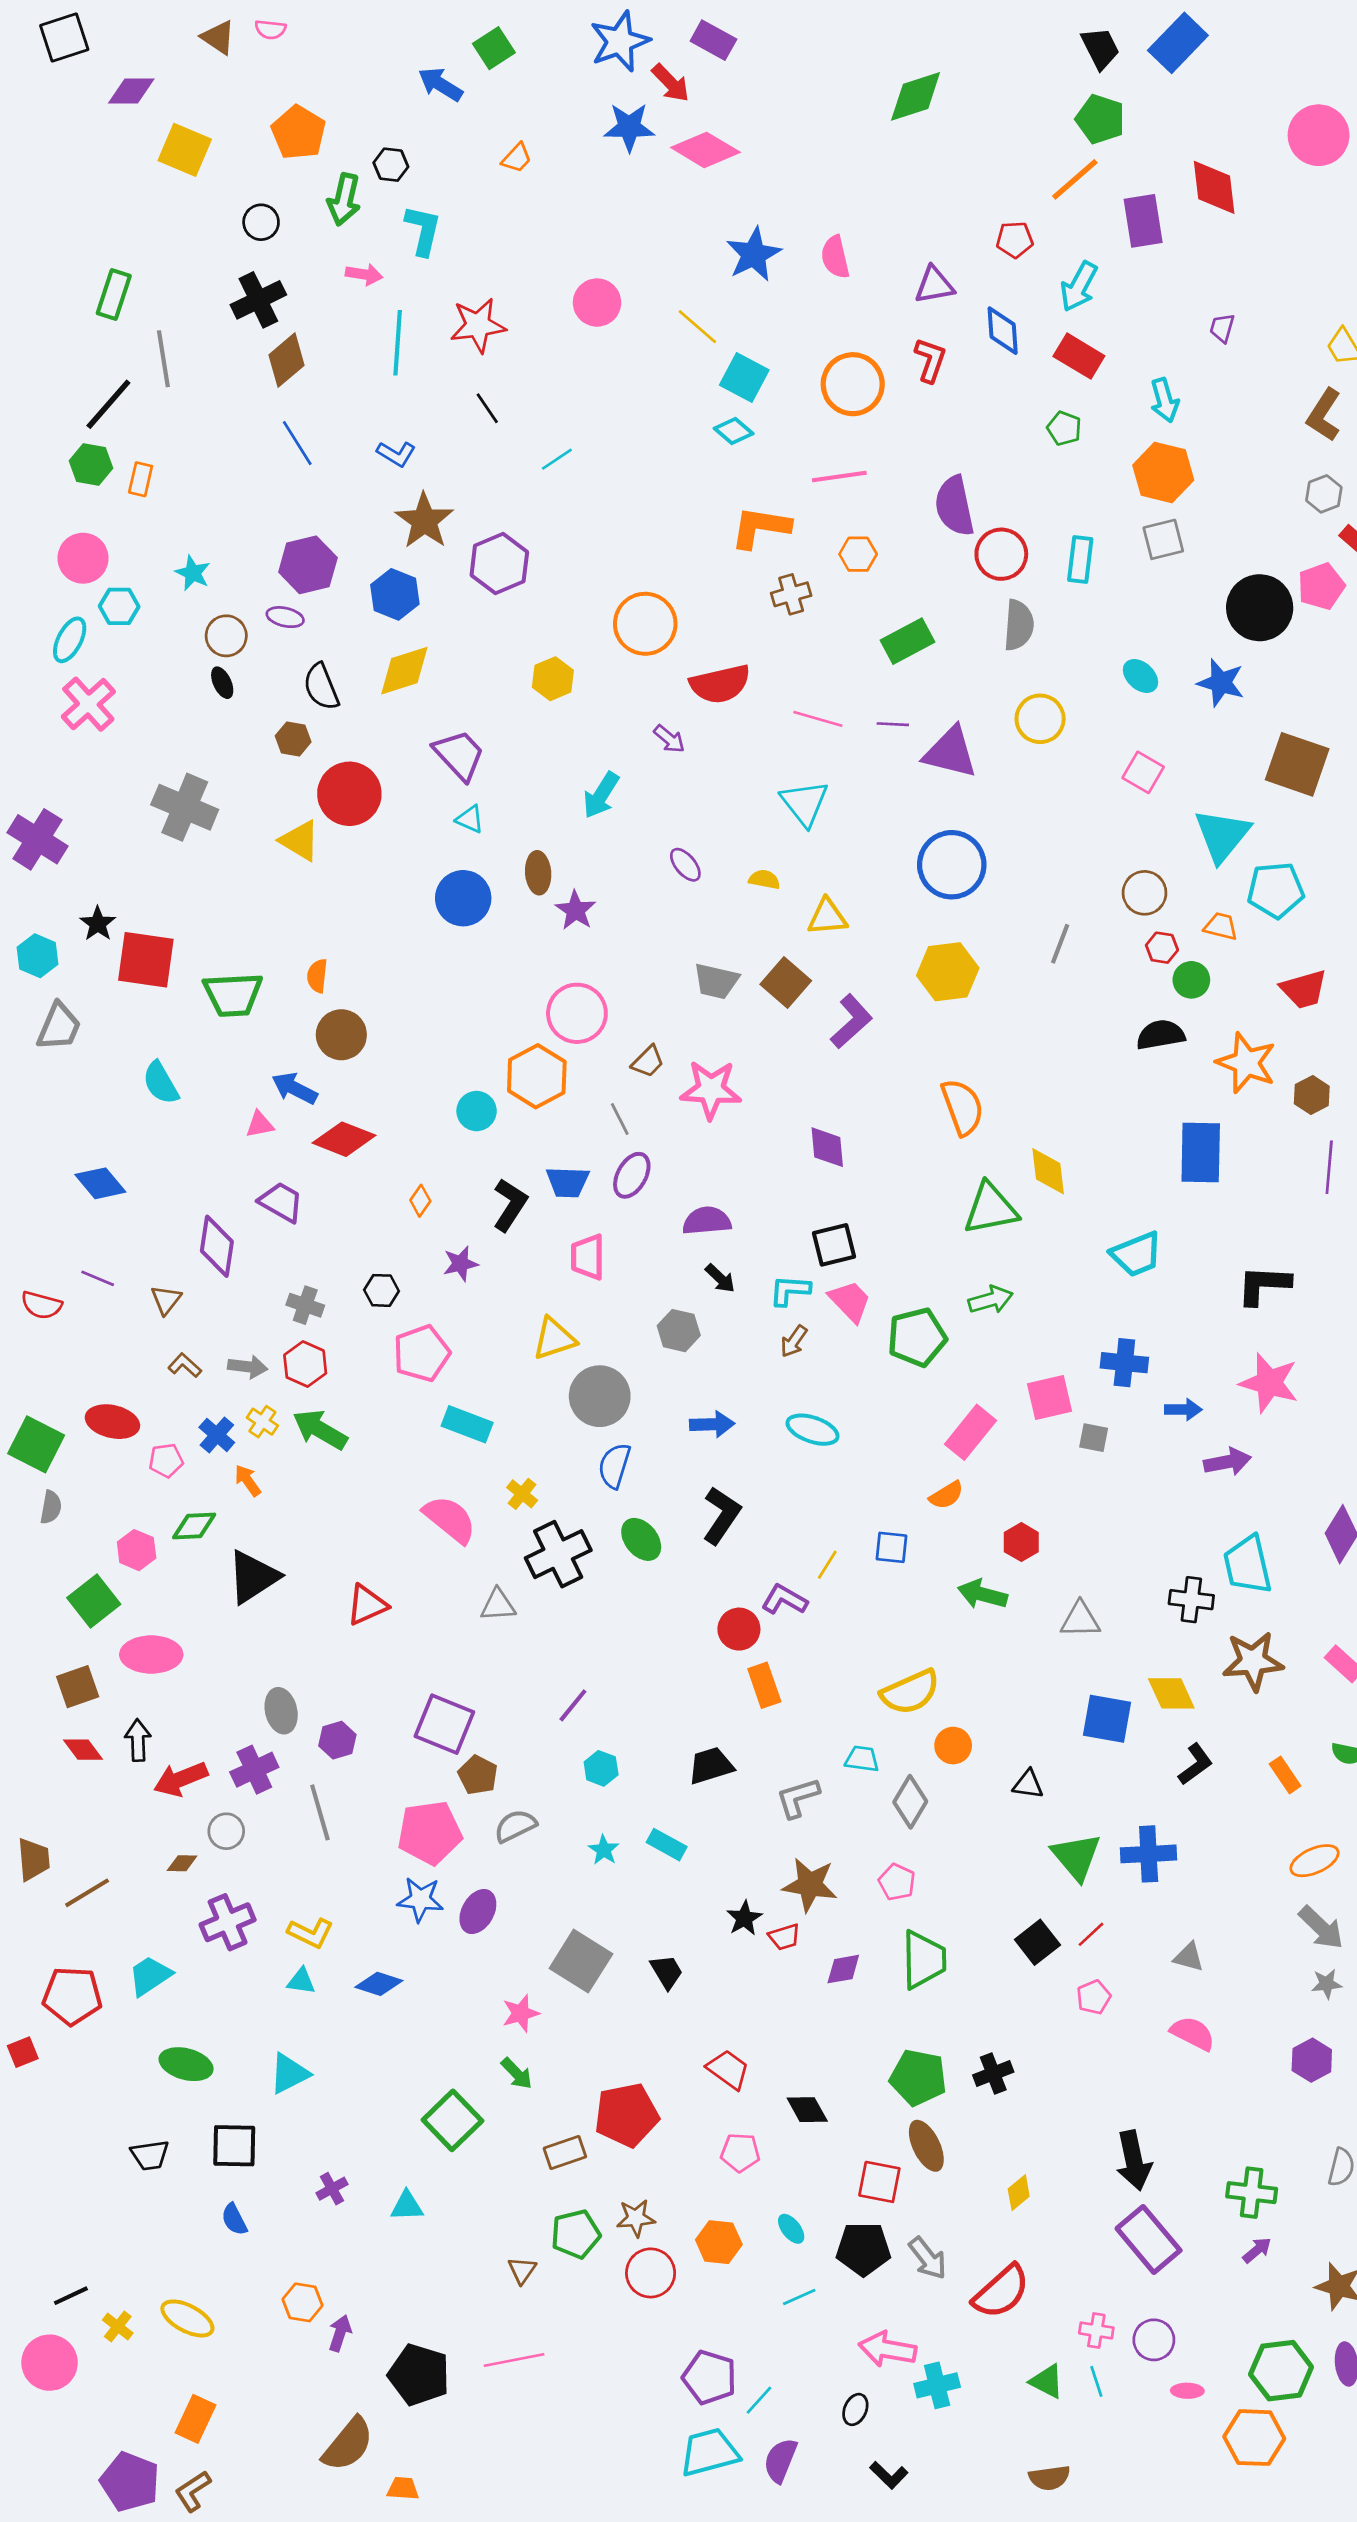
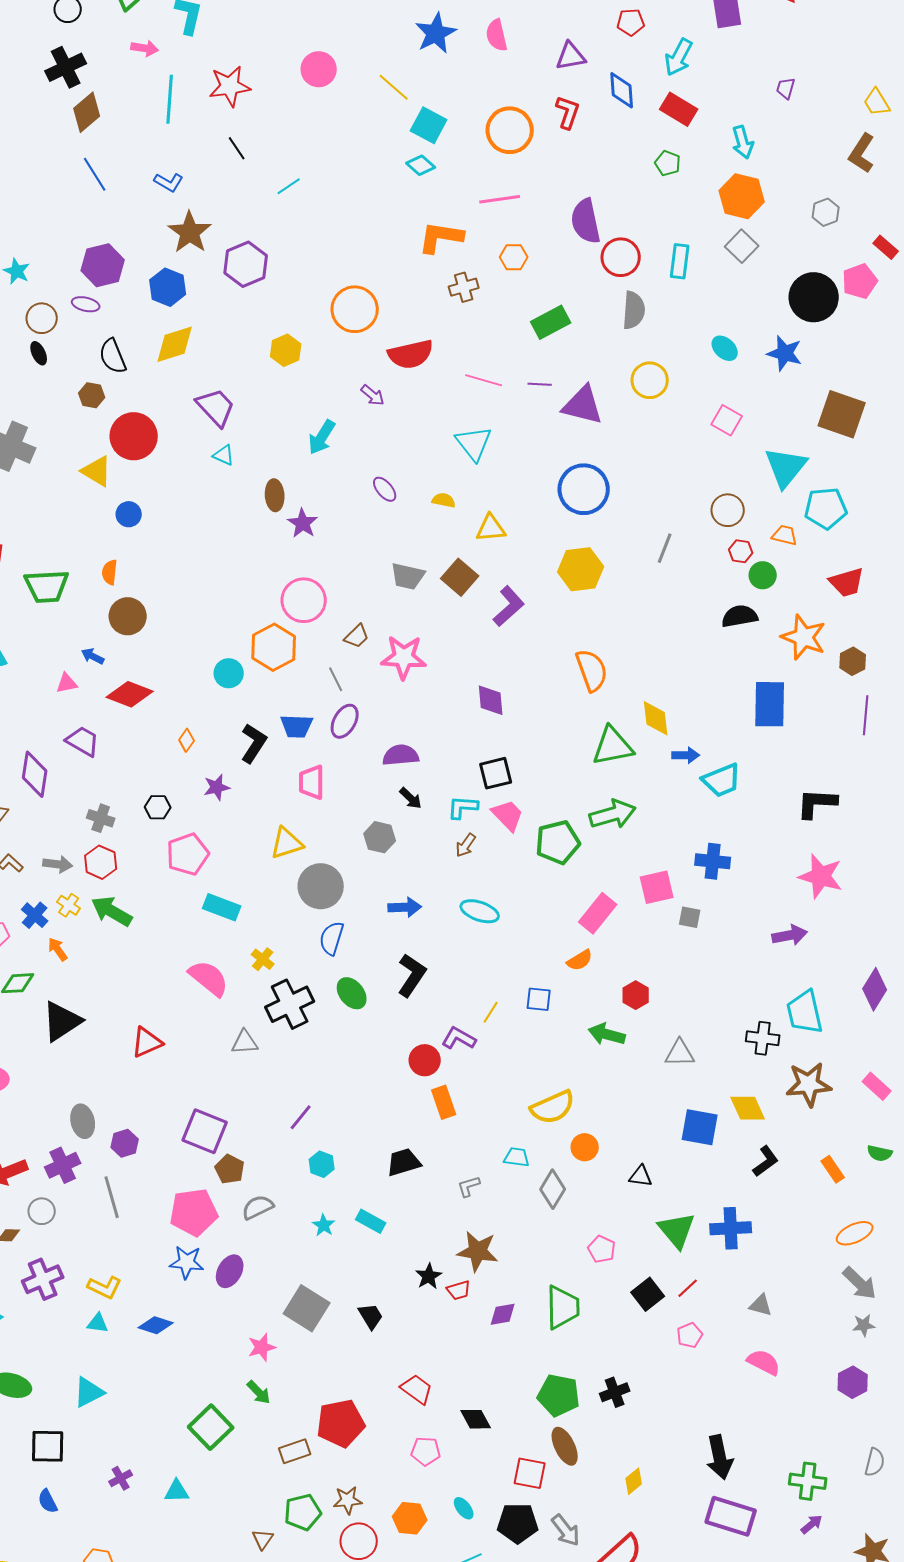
gray hexagon: (1324, 494) -> (826, 212), moved
gray square: (1163, 539) -> (742, 246), turned -32
blue circle: (463, 898) -> (129, 514), moved, size x0.6
blue arrow: (294, 1088) -> (93, 656), size x0.7
green arrow: (991, 1300) -> (613, 814), size x1.4
blue arrow: (1183, 1410) -> (686, 755), moved
gray L-shape: (798, 1798) -> (469, 1186), size x0.7
pink pentagon: (897, 1882) -> (602, 1249), moved
purple rectangle: (1149, 2239) -> (731, 1516), turned -33

